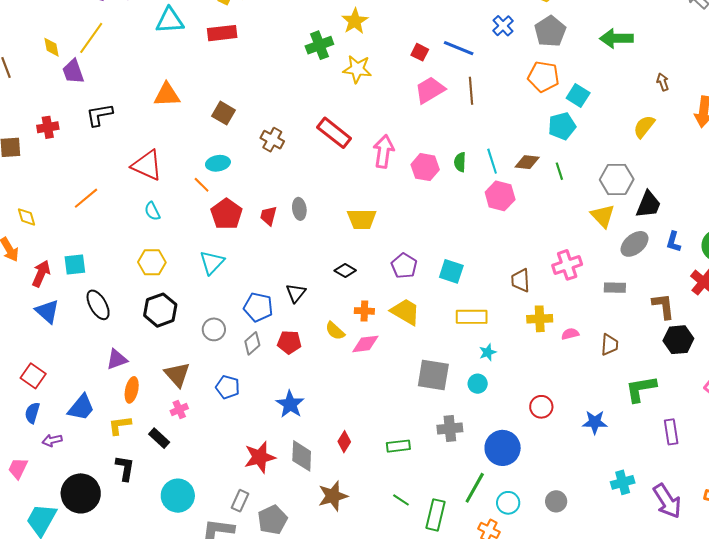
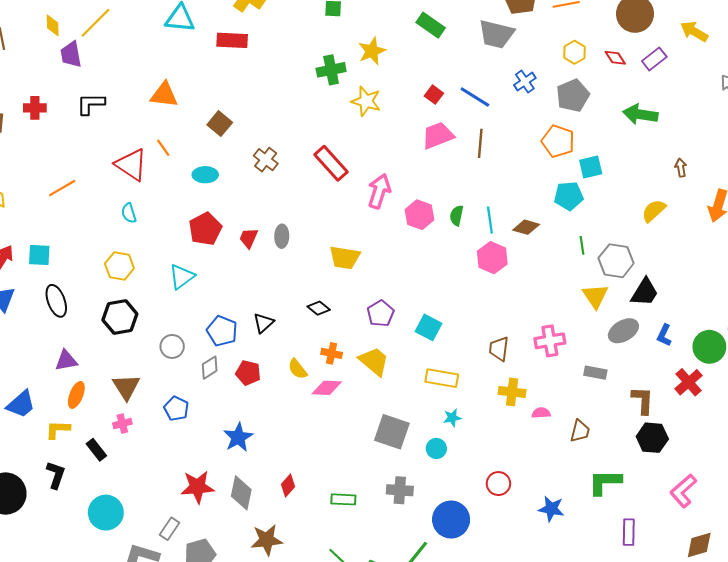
cyan square: (578, 96) -> (591, 167), turned 35
green line: (559, 171) -> (582, 245), moved
orange line: (202, 185) -> (163, 148), moved

